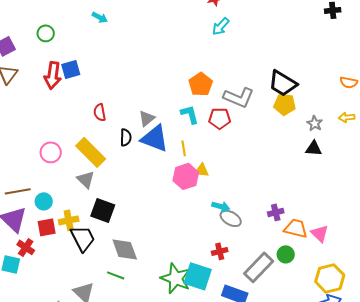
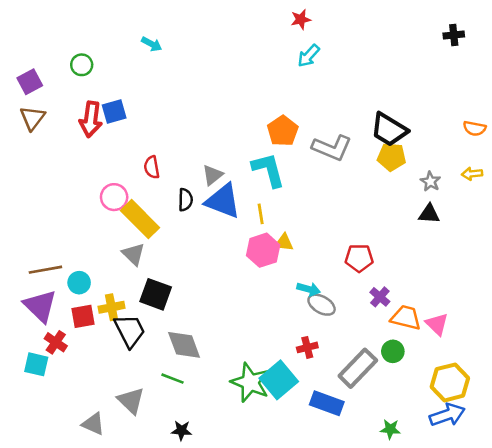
cyan L-shape: (190, 114) -> (268, 170), size x1.4
red pentagon: (220, 118) -> (359, 258), moved
pink circle: (51, 152) -> (114, 197), moved
purple cross: (276, 212) -> (380, 297), turned -35
cyan square: (198, 276) -> (279, 380), turned 32

